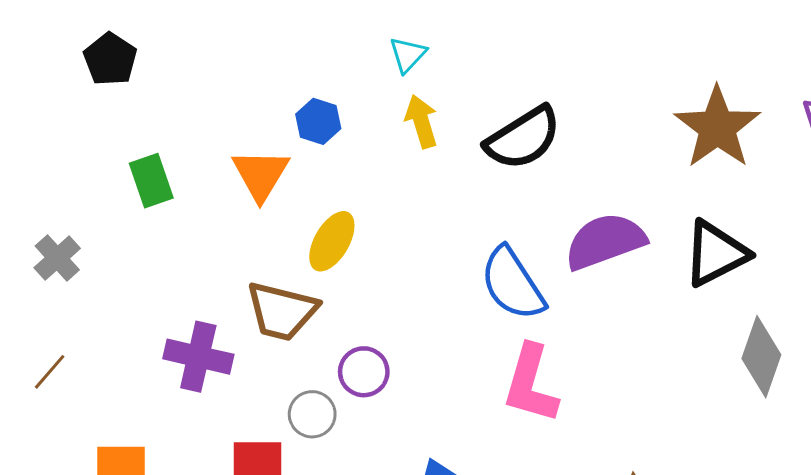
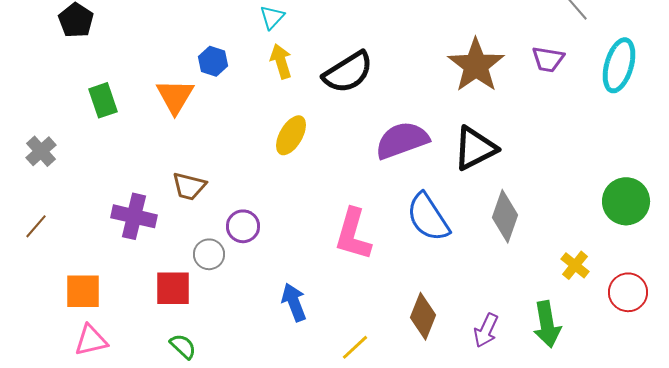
yellow ellipse: (332, 241) -> (291, 135), moved
blue semicircle: (512, 284) -> (428, 217), moved
brown trapezoid: (282, 311) -> (189, 186), size x0.7

